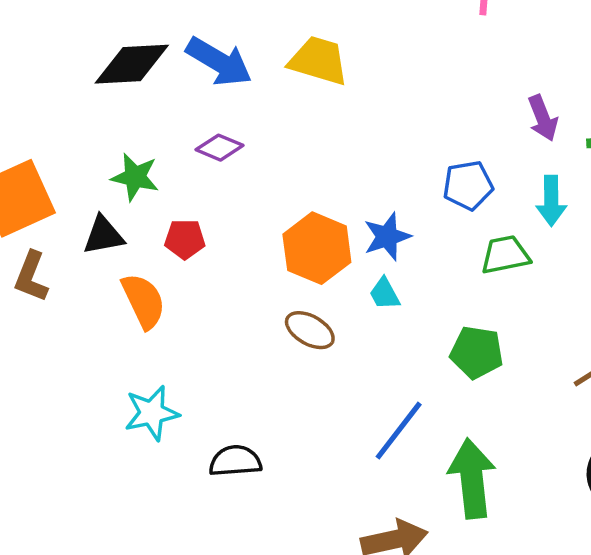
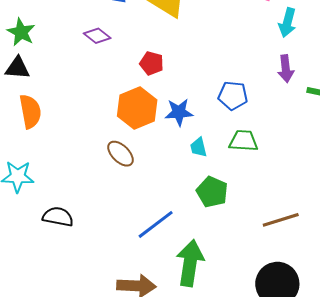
green star: (135, 177) -> (21, 32), moved
cyan arrow: (551, 201) -> (287, 23), moved
red pentagon: (185, 239) -> (152, 63), moved
cyan trapezoid: (385, 294) -> (199, 147), moved

